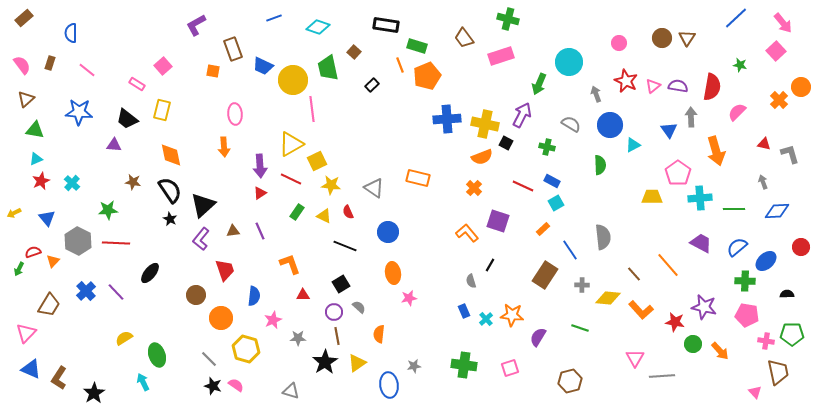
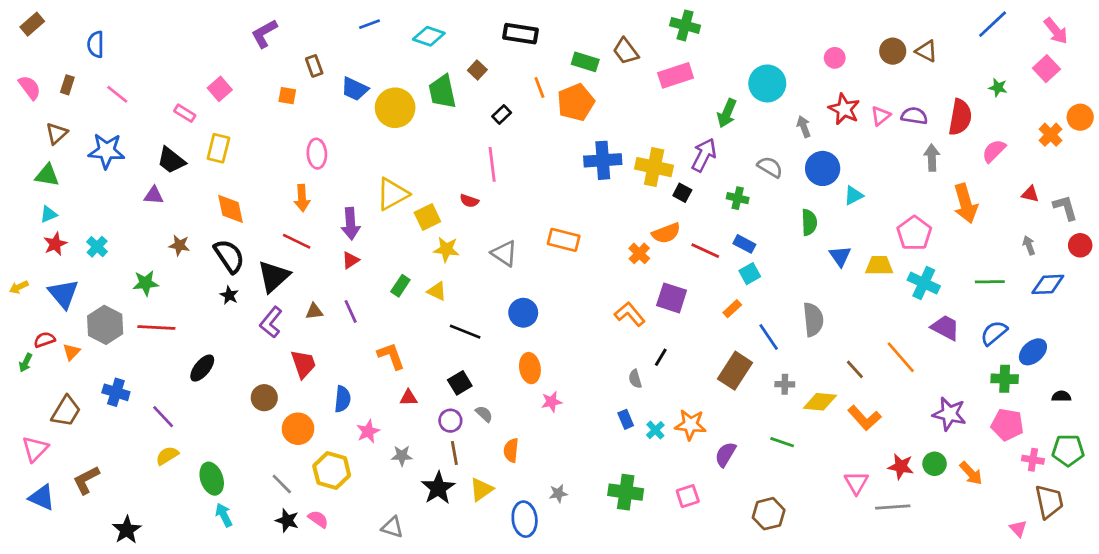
brown triangle: (687, 38) -> (926, 51), turned -36
green rectangle: (417, 46) -> (585, 62), moved
brown rectangle: (233, 49) -> (314, 66), size x0.7
brown triangle: (26, 99) -> (57, 133), moved
pink line: (312, 109) -> (492, 164), moved
blue triangle: (669, 130) -> (840, 256), moved
orange semicircle: (482, 157) -> (666, 233), moved
red line: (291, 179) -> (297, 241), moved
cyan cross: (700, 198) -> (924, 283), moved, turned 30
red semicircle: (348, 212) -> (469, 201), moved, turned -48
blue triangle: (47, 218) -> (63, 294), size x1.4
red circle: (801, 247) -> (1080, 245), moved
blue cross: (86, 291) -> (116, 392), turned -30
purple line: (116, 292) -> (163, 417), moved
red star: (675, 322) -> (901, 466), moved
brown L-shape: (59, 378) -> (86, 480), moved, turned 30
cyan arrow: (143, 382) -> (224, 515), moved

